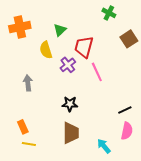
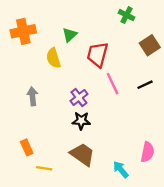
purple cross: (68, 65) -> (79, 98), moved
black line: (125, 110) -> (145, 85), moved
brown trapezoid: (71, 133) -> (82, 154), turned -55
yellow line: (29, 144) -> (44, 168), moved

